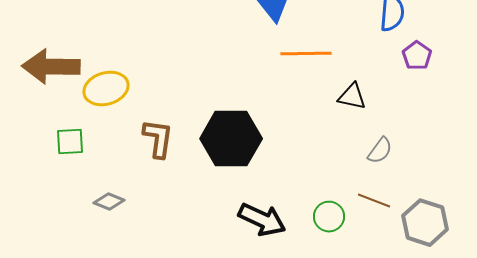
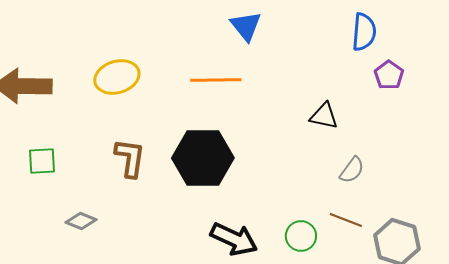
orange line: (306, 54) -> (216, 80), moved
yellow ellipse: (106, 89) -> (117, 77), moved

